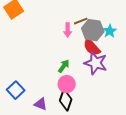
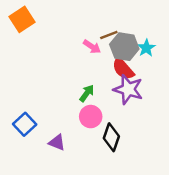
pink arrow: (68, 30) -> (92, 47), turned -56
black diamond: (66, 100) -> (111, 137), moved

